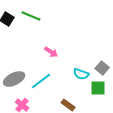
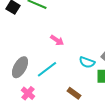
gray ellipse: (14, 79) -> (20, 67), turned -35

